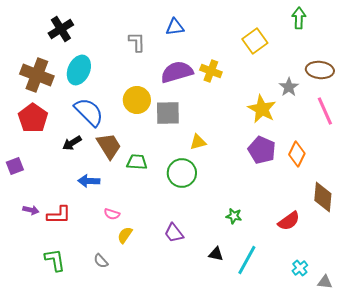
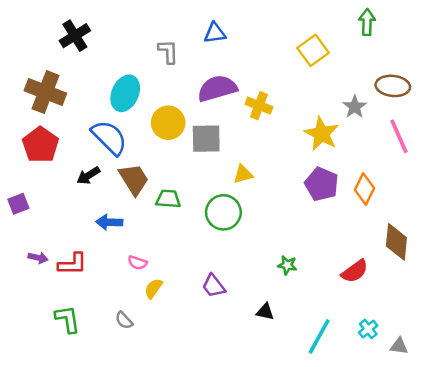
cyan ellipse: (79, 70) -> (125, 93), moved
yellow cross: (211, 71) -> (259, 106), moved
cyan line: (247, 260) -> (319, 336), moved

